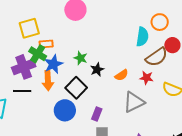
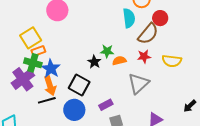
yellow square: (29, 28) -> (31, 38), moved
green star: (81, 58) -> (107, 51), moved
orange semicircle: (122, 75) -> (119, 61), turned -144
black line: (22, 91) -> (47, 100), moved
purple rectangle: (97, 114) -> (106, 105), turned 56

